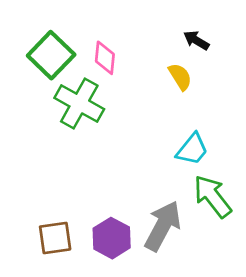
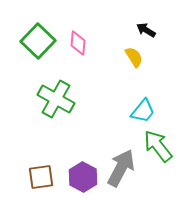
green cross: (79, 104) -> (56, 99), moved

